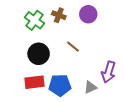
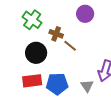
brown cross: (59, 15) -> (56, 34), moved
gray triangle: (90, 87) -> (87, 86), turned -40

